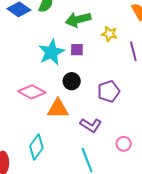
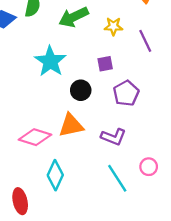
purple square: (77, 50) -> (105, 64), moved
pink diamond: (32, 92) -> (35, 137), moved
pink circle: (124, 144) -> (149, 167), moved

